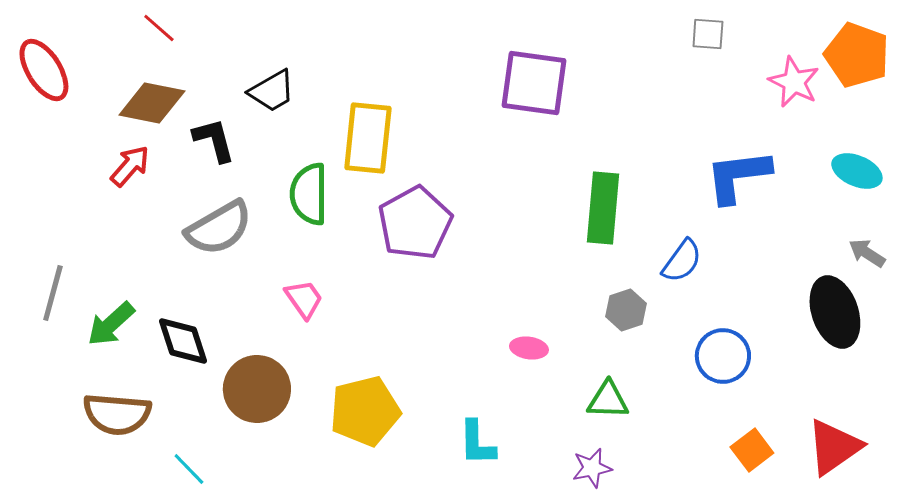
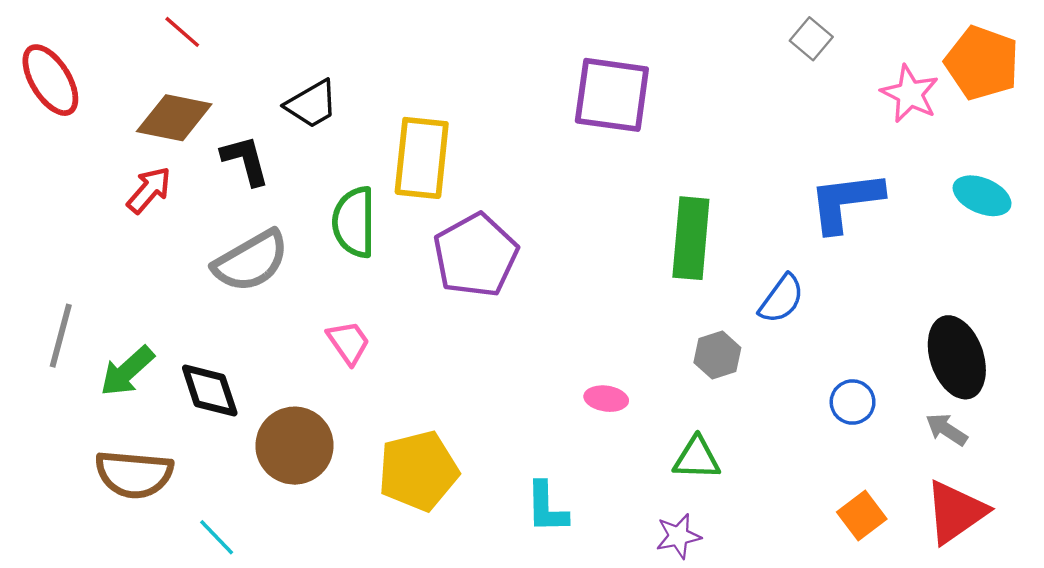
gray square: (708, 34) -> (811, 39), turned 36
gray arrow: (867, 253) -> (947, 430), moved
blue circle: (723, 356) -> (853, 402), moved, size x0.7

